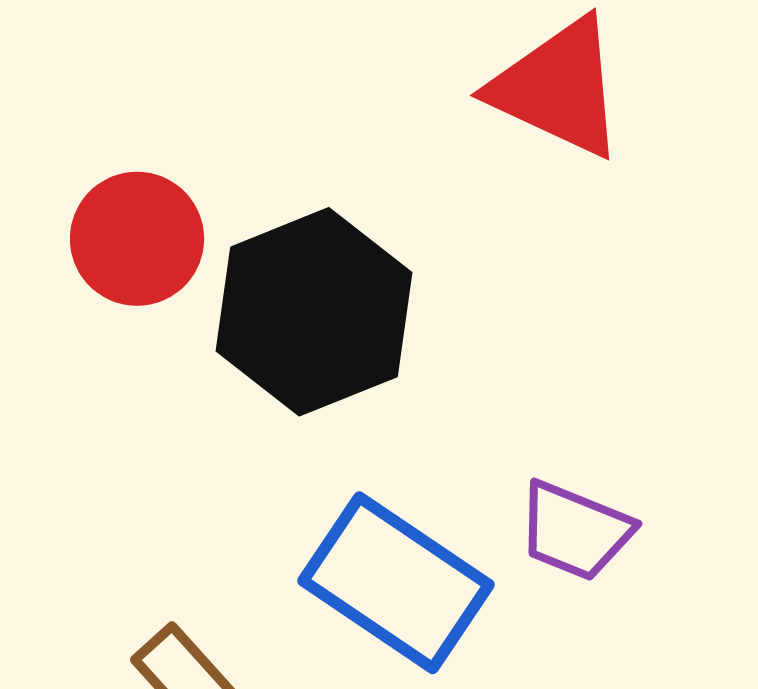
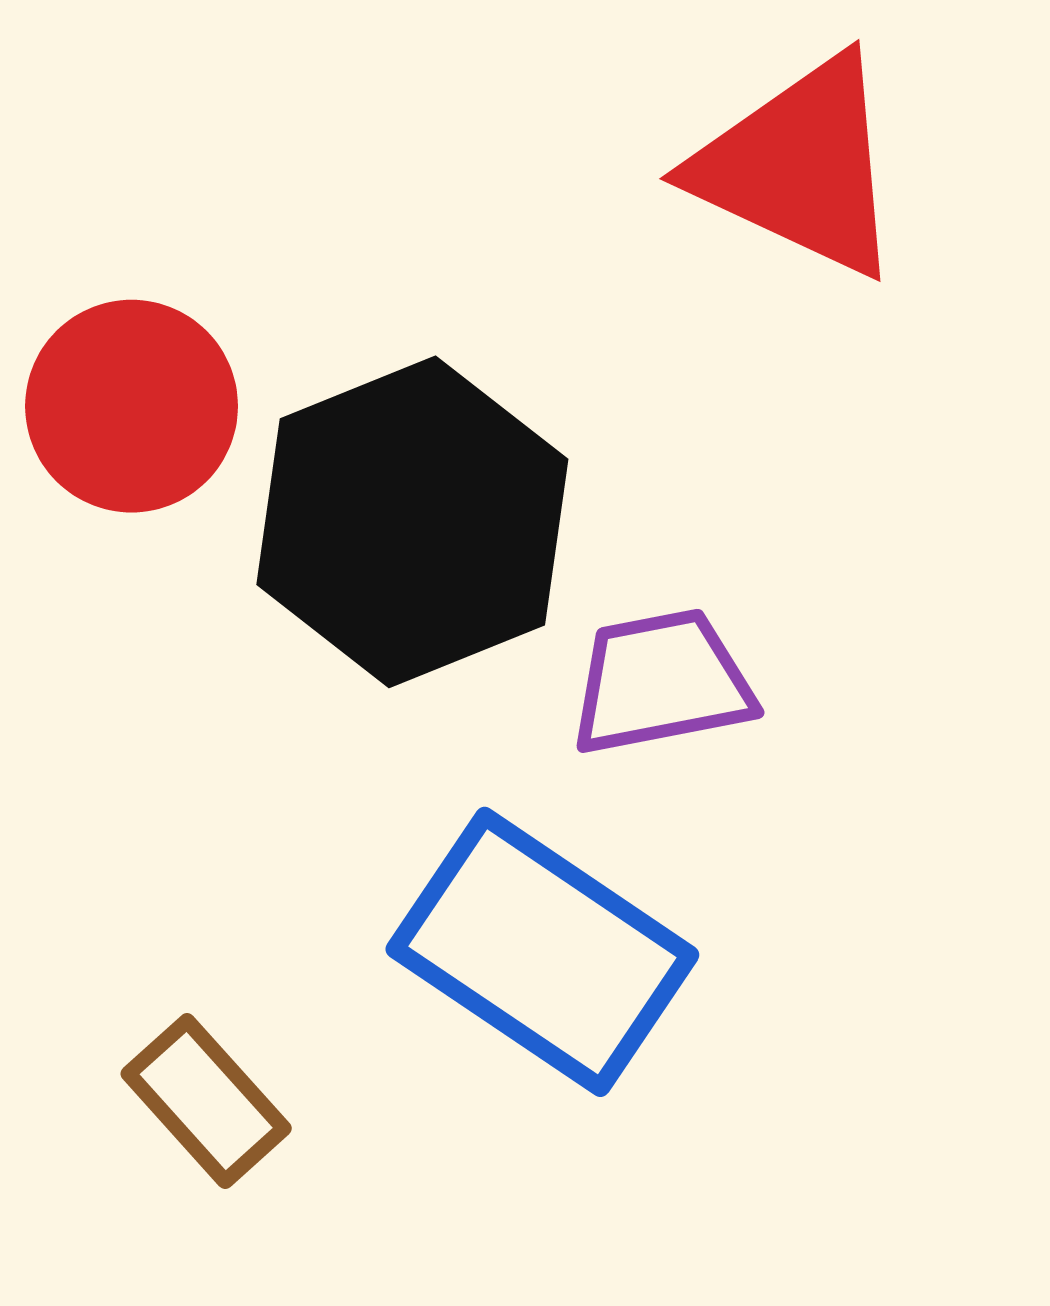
purple trapezoid: (575, 531) -> (661, 682), moved, turned 147

